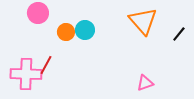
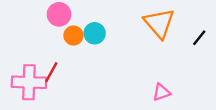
pink circle: (38, 13) -> (59, 14), moved

